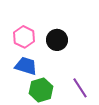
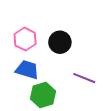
purple line: (80, 88) -> (84, 78), moved, turned -35

